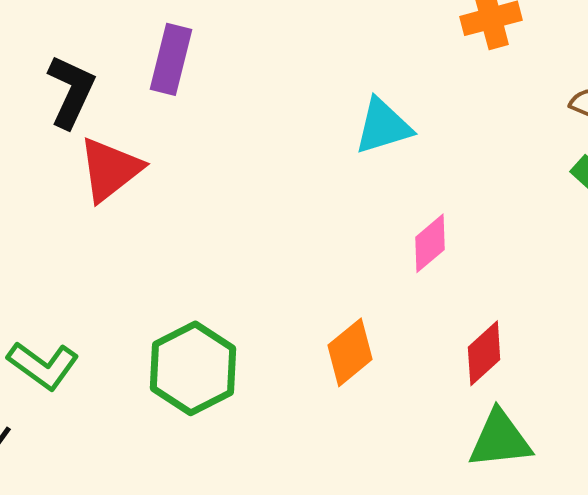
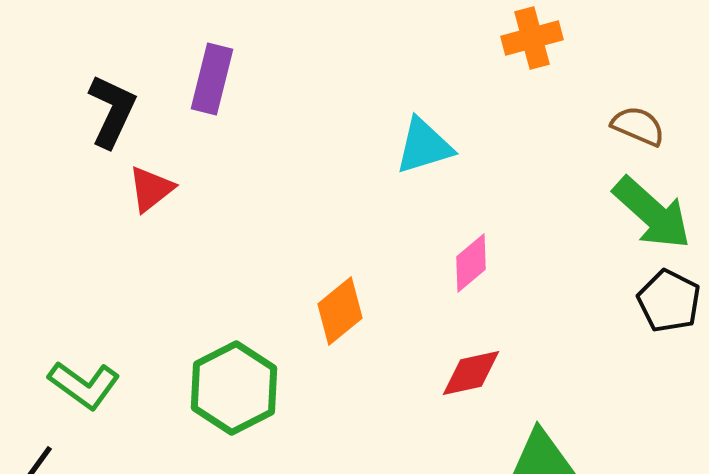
red triangle: (110, 169) -> (151, 189), size x0.7
orange diamond: (350, 352) -> (340, 311), moved
red diamond: (484, 353) -> (471, 373), moved, turned 30

